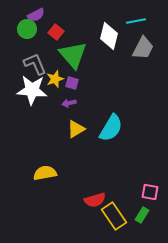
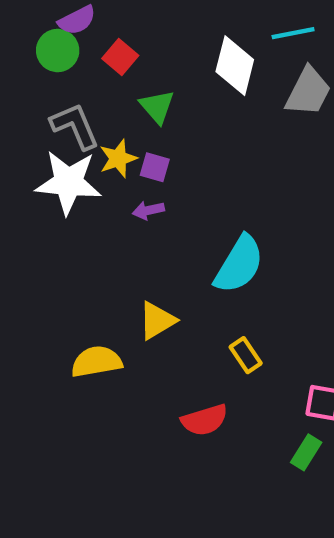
green triangle: (73, 55) -> (157, 107), size x0.6
yellow triangle: (76, 129) -> (157, 321), moved
yellow rectangle: (114, 216) -> (246, 355), moved, size x0.6

